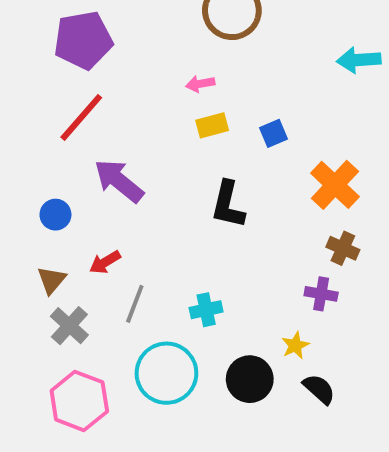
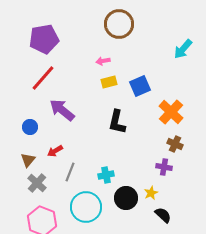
cyan arrow: (359, 60) -> (183, 49), turned -45
blue square: (274, 133) -> (140, 86), size x1.5
black circle: (250, 379) -> (126, 198), moved

